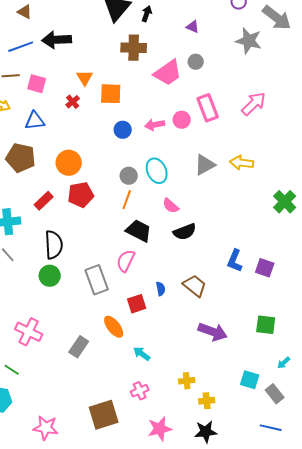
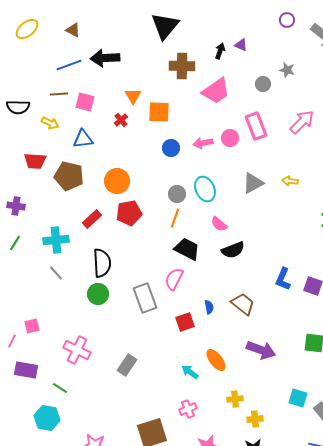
black arrow: (147, 14) -> (220, 51), moved
gray star: (249, 41) -> (287, 70), moved, size x0.6
gray circle: (196, 62) -> (263, 84), moved
yellow arrow: (242, 163) -> (290, 181), size x0.7
orange ellipse: (114, 327) -> (216, 360), moved

